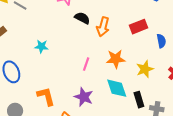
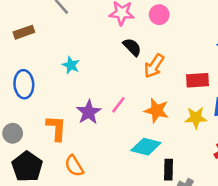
yellow star: (145, 69) -> (196, 118), moved
cyan diamond: (117, 88) -> (146, 147), turned -75
purple star: (84, 97) -> (89, 112), moved

